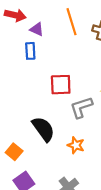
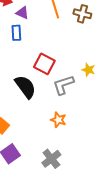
red square: (61, 85) -> (44, 64), turned 30
black semicircle: (43, 129) -> (25, 87), moved

